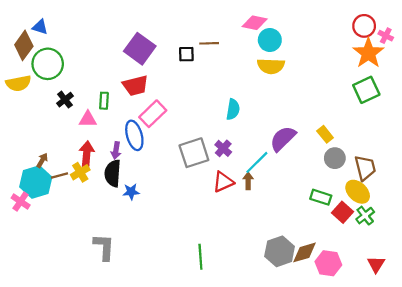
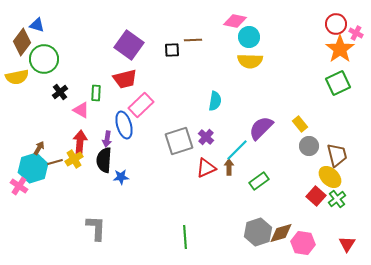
pink triangle: (88, 119) -> (81, 110), turned 30
green rectangle: (321, 197) -> (259, 181), moved, turned -54

